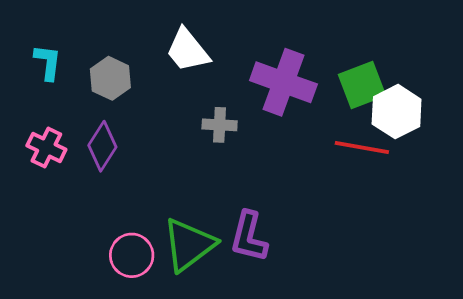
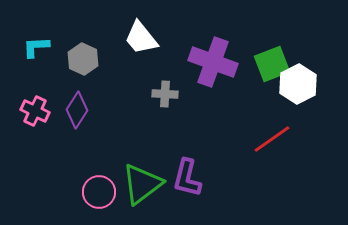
cyan L-shape: (48, 62) -> (36, 47), turned -100
red line: (362, 148) -> (272, 139), moved, turned -45

